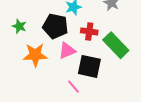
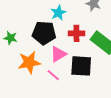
pink line: (73, 87) -> (53, 75), moved

